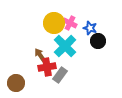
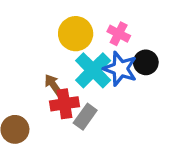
pink cross: (70, 23) -> (119, 34), moved
blue star: (90, 28) -> (120, 69), moved, size x1.5

